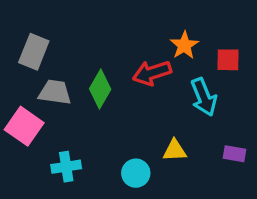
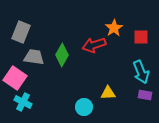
cyan arrow: (204, 97) -> (141, 72), moved
cyan cross: (66, 167) -> (23, 102), moved, turned 36

